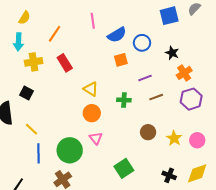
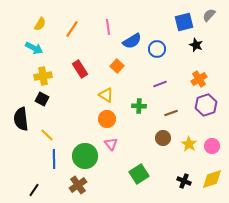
orange line: (55, 34) -> (72, 29), moved
cyan arrow: (18, 42) -> (34, 48), turned -66
black star: (172, 53) -> (196, 45), moved
orange square: (121, 60) -> (117, 66), moved, turned -32
yellow cross: (34, 62) -> (43, 76), moved
brown line: (156, 97) -> (171, 113), moved

